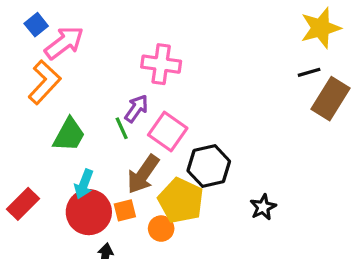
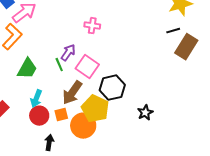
pink cross: (161, 64) -> (92, 26), moved, size x0.7
red circle: (89, 212) -> (39, 116), size x0.7
orange circle: (161, 229) -> (83, 126), size x1.6

